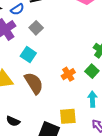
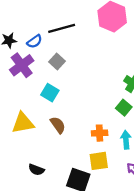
orange cross: (68, 74) -> (100, 133), moved, turned 32
brown semicircle: (34, 83) -> (58, 125), size x0.7

